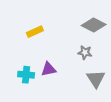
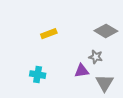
purple triangle: (49, 69) -> (82, 71), moved

